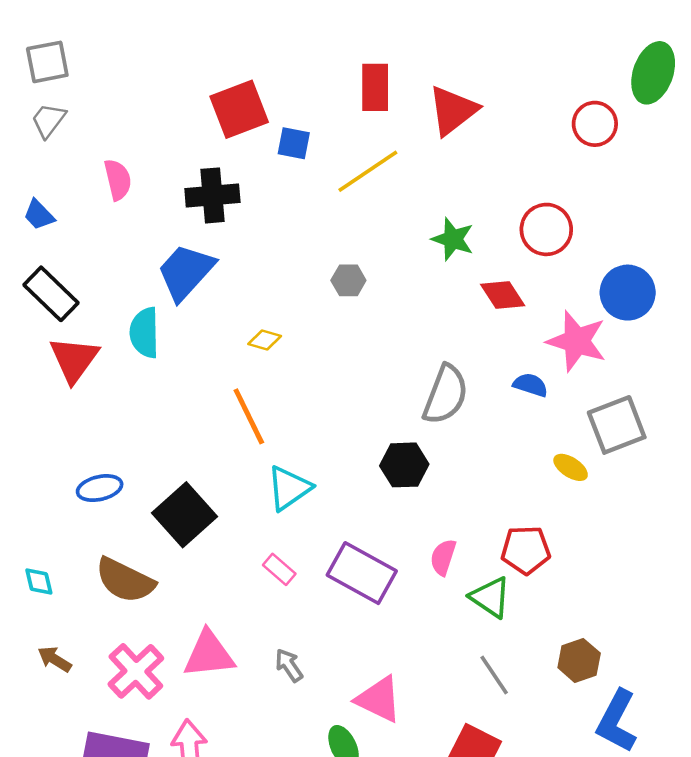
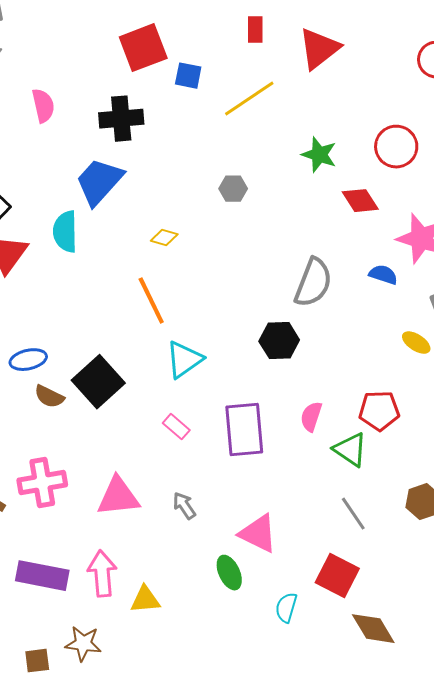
red rectangle: (375, 87) -> (255, 30), size x0.7
purple rectangle: (362, 573) -> (244, 430), turned 56
brown semicircle: (125, 580) -> (49, 397), moved, size x0.6
pink cross: (136, 671) -> (42, 483), moved, turned 33

